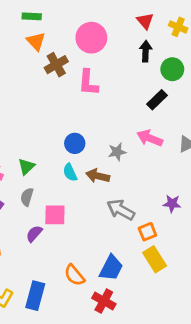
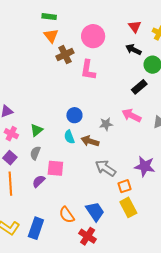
black arrow: (146, 51) -> (133, 49), turned -70
purple star: (172, 204) -> (145, 166), size x1.5
blue trapezoid: (111, 268) -> (95, 212), turned -65

